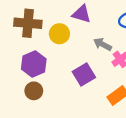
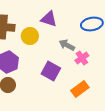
purple square: (84, 75) -> (51, 71), turned -30

